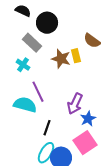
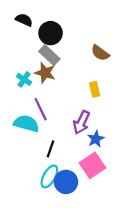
gray rectangle: (32, 43) -> (49, 55), moved
yellow rectangle: (76, 56) -> (95, 89), moved
brown star: (61, 59) -> (45, 73), moved

